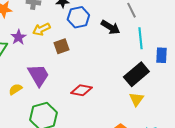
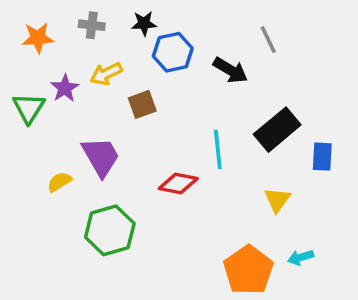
cyan line: (140, 38) -> (218, 149), moved
blue rectangle: (161, 55) -> (322, 157), moved
black rectangle: (136, 74) -> (277, 130), moved

